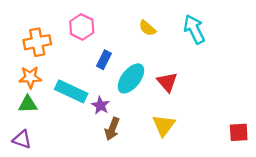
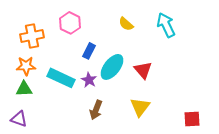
purple star: (100, 105) -> (89, 80), moved
red square: (239, 132) -> (192, 119), moved

